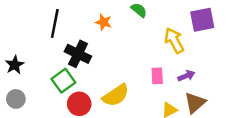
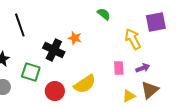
orange star: (104, 22) -> (75, 38), moved
black line: (55, 23) -> (20, 25), moved, turned -30
green square: (63, 81) -> (31, 72), moved, turned -36

